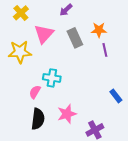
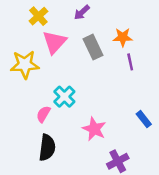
yellow cross: (21, 13) -> (38, 16), moved
cyan cross: (52, 78) -> (64, 97), turned 36
pink star: (67, 114) -> (94, 129), moved, turned -30

